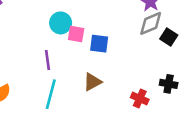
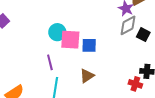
pink square: (76, 34) -> (70, 40), size x1.5
red cross: (140, 99) -> (135, 84), moved

